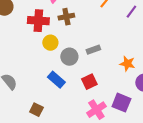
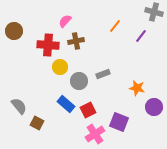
red square: (89, 82) -> (88, 110), moved
purple square: (121, 103) -> (119, 122), moved
brown square: (36, 110) -> (37, 123), moved
pink cross: (96, 110) -> (95, 134), moved

